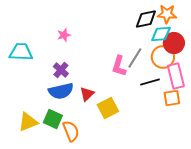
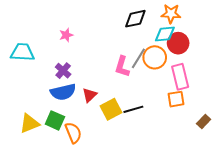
black diamond: (146, 19) -> (135, 19), moved
orange circle: (163, 57) -> (155, 57), moved
black line: (150, 82) -> (133, 109), moved

